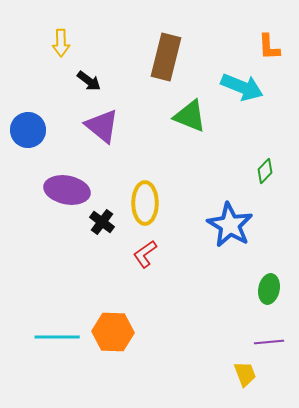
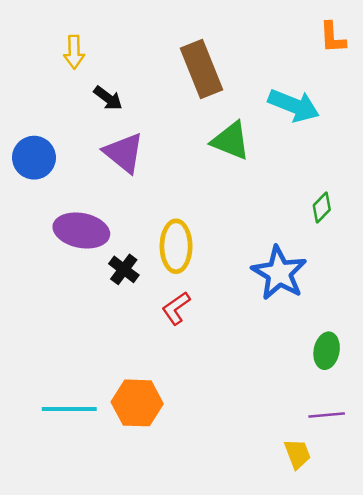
orange L-shape: (269, 47) -> (333, 37), moved
brown rectangle: (166, 57) -> (202, 69), turned -36

